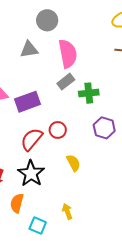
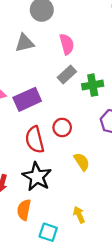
pink semicircle: (68, 54) -> (67, 44), size x0.7
red semicircle: (32, 139) -> (35, 140), turned -50

